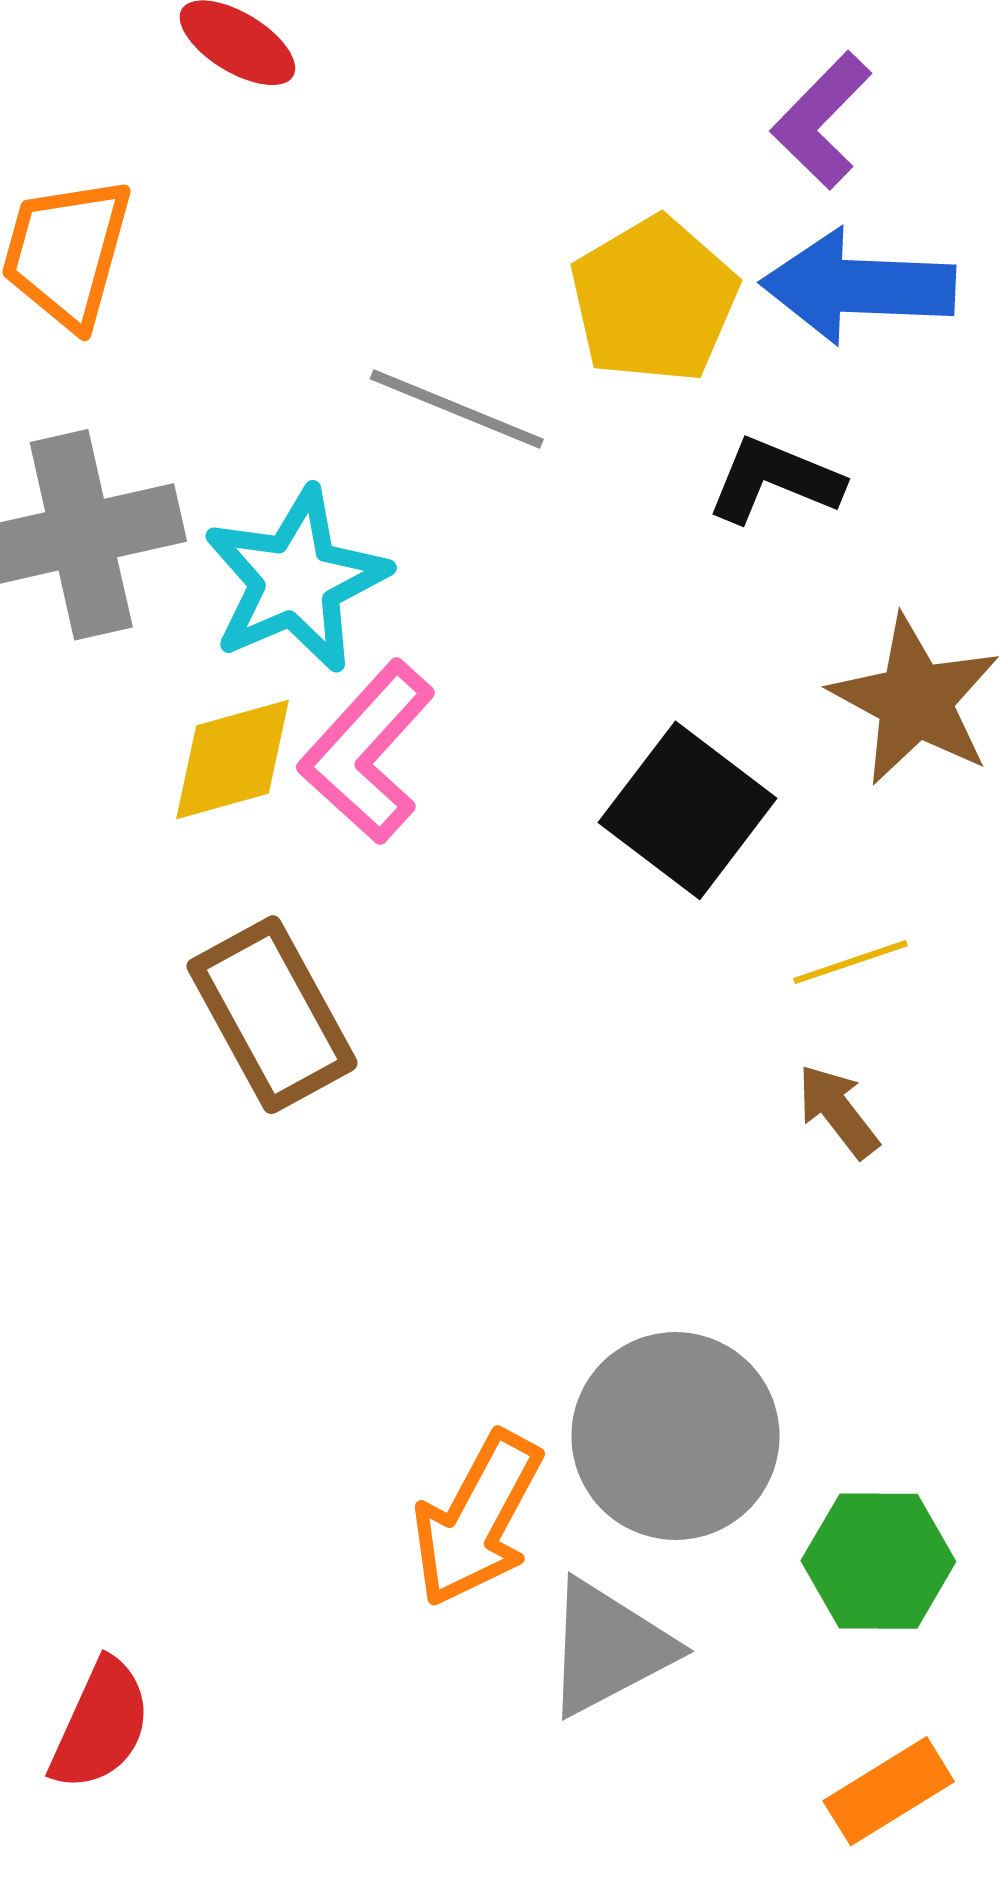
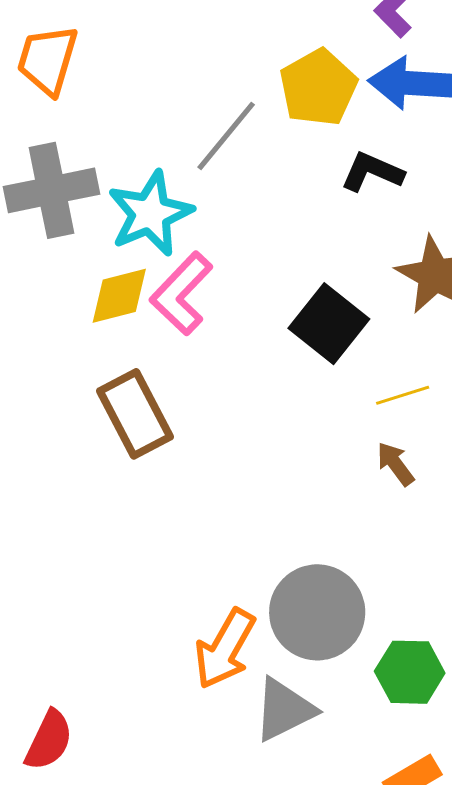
gray line: (457, 409) -> (226, 136), turned -74

